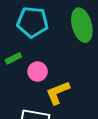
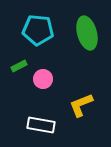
yellow L-shape: (58, 93) -> (81, 105), moved

